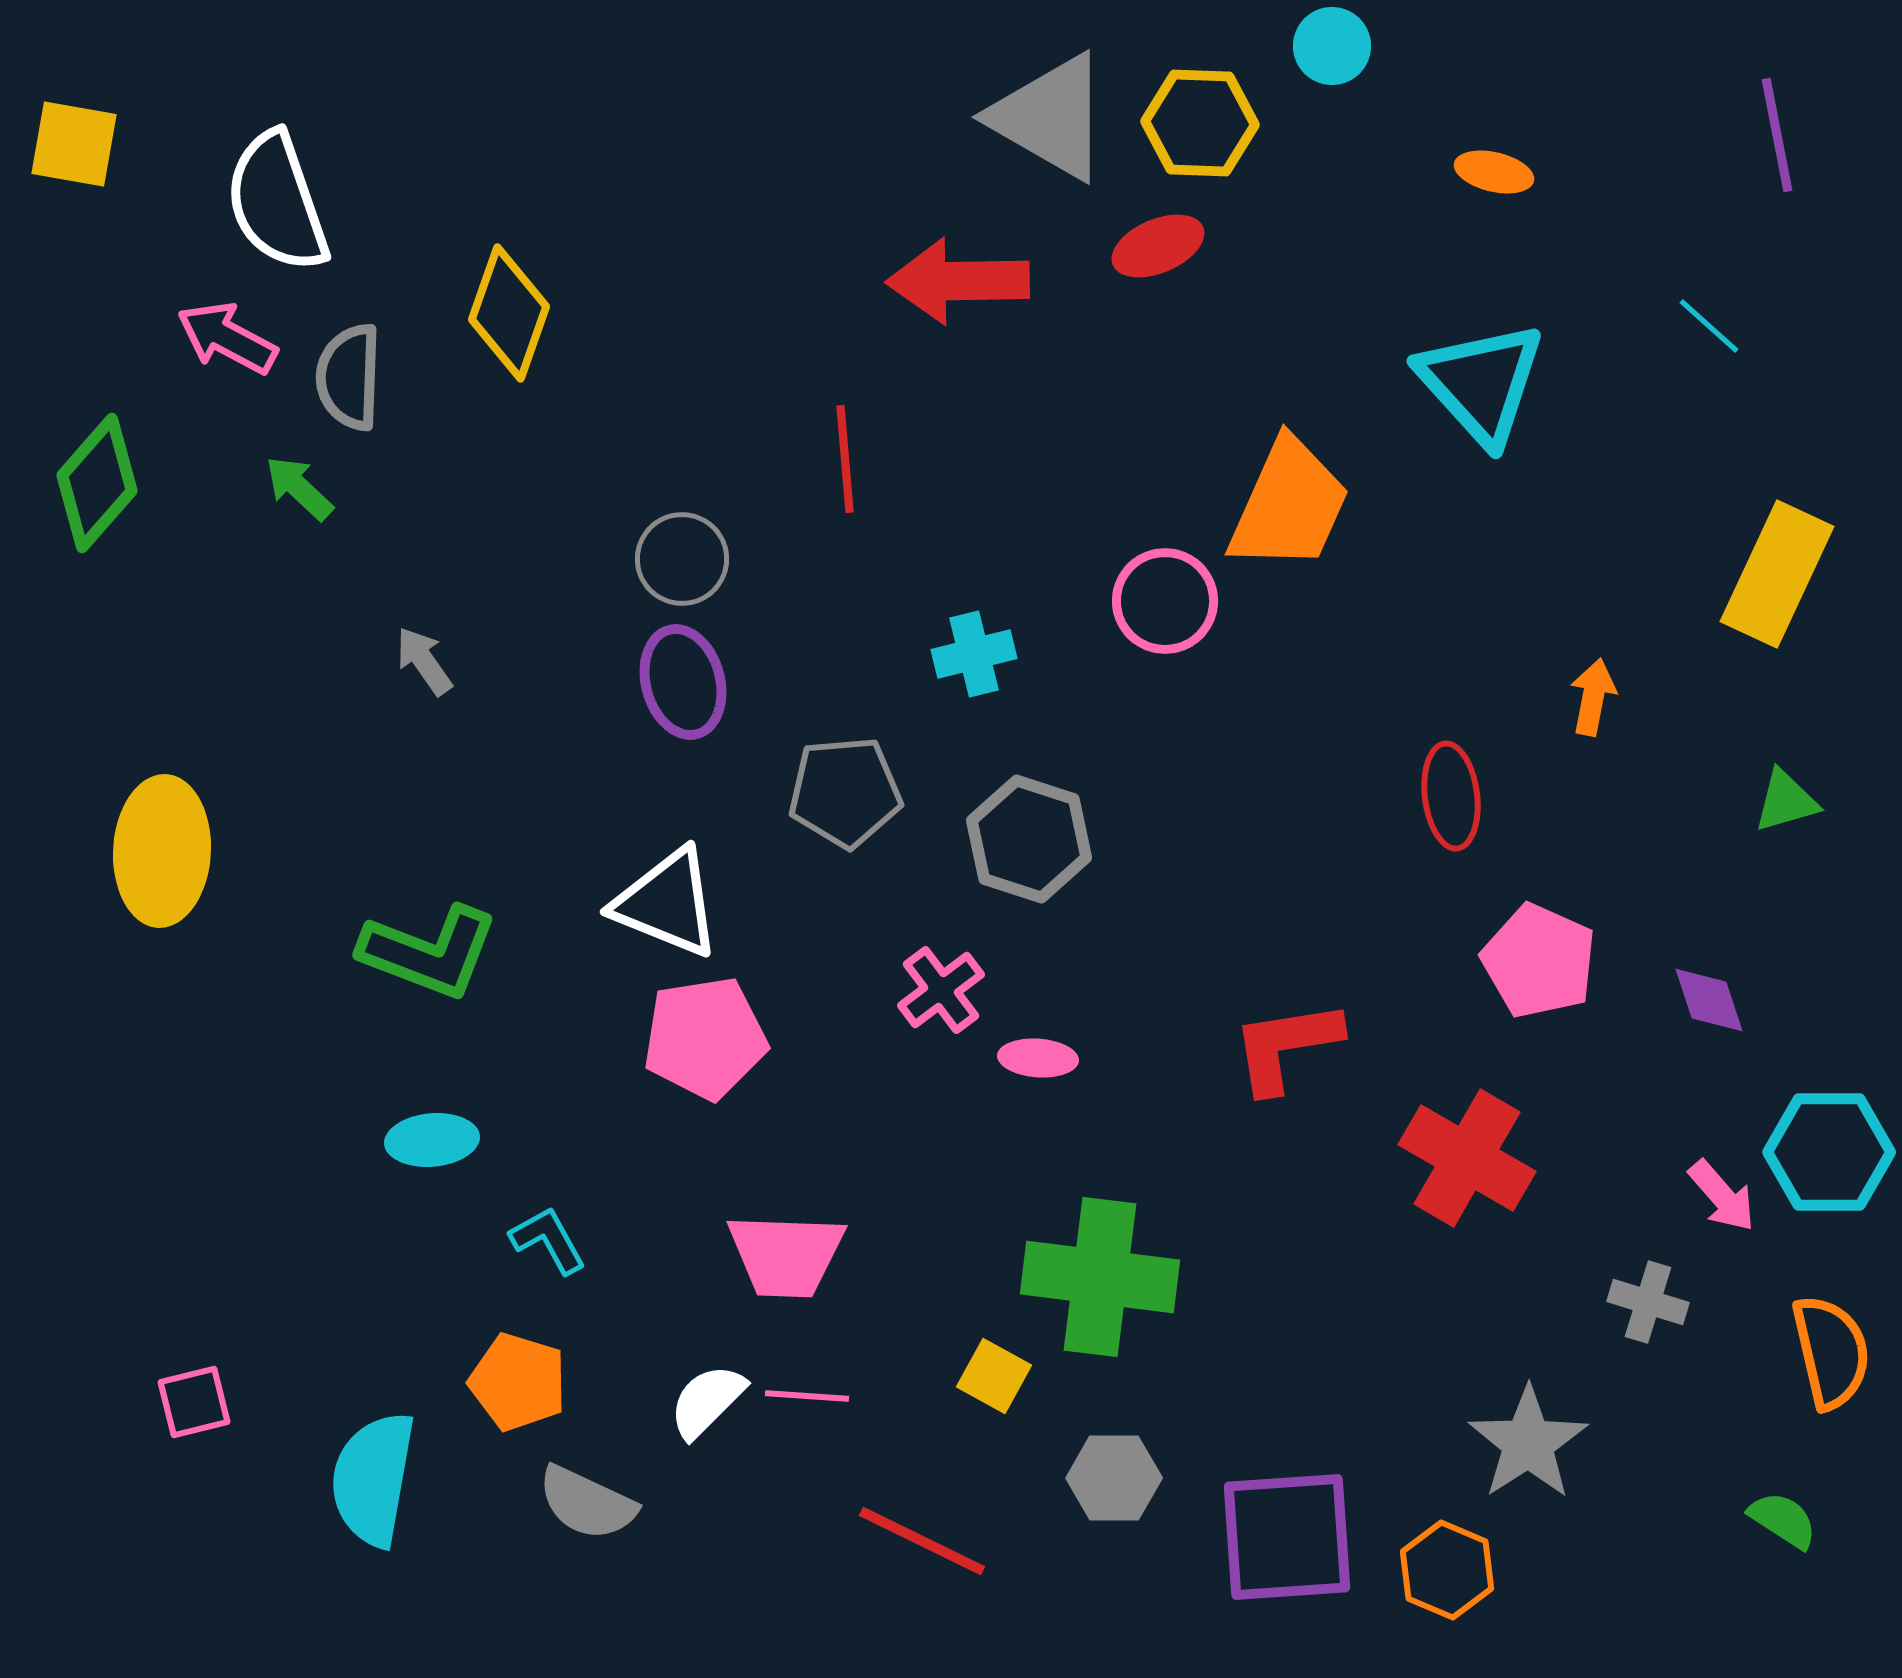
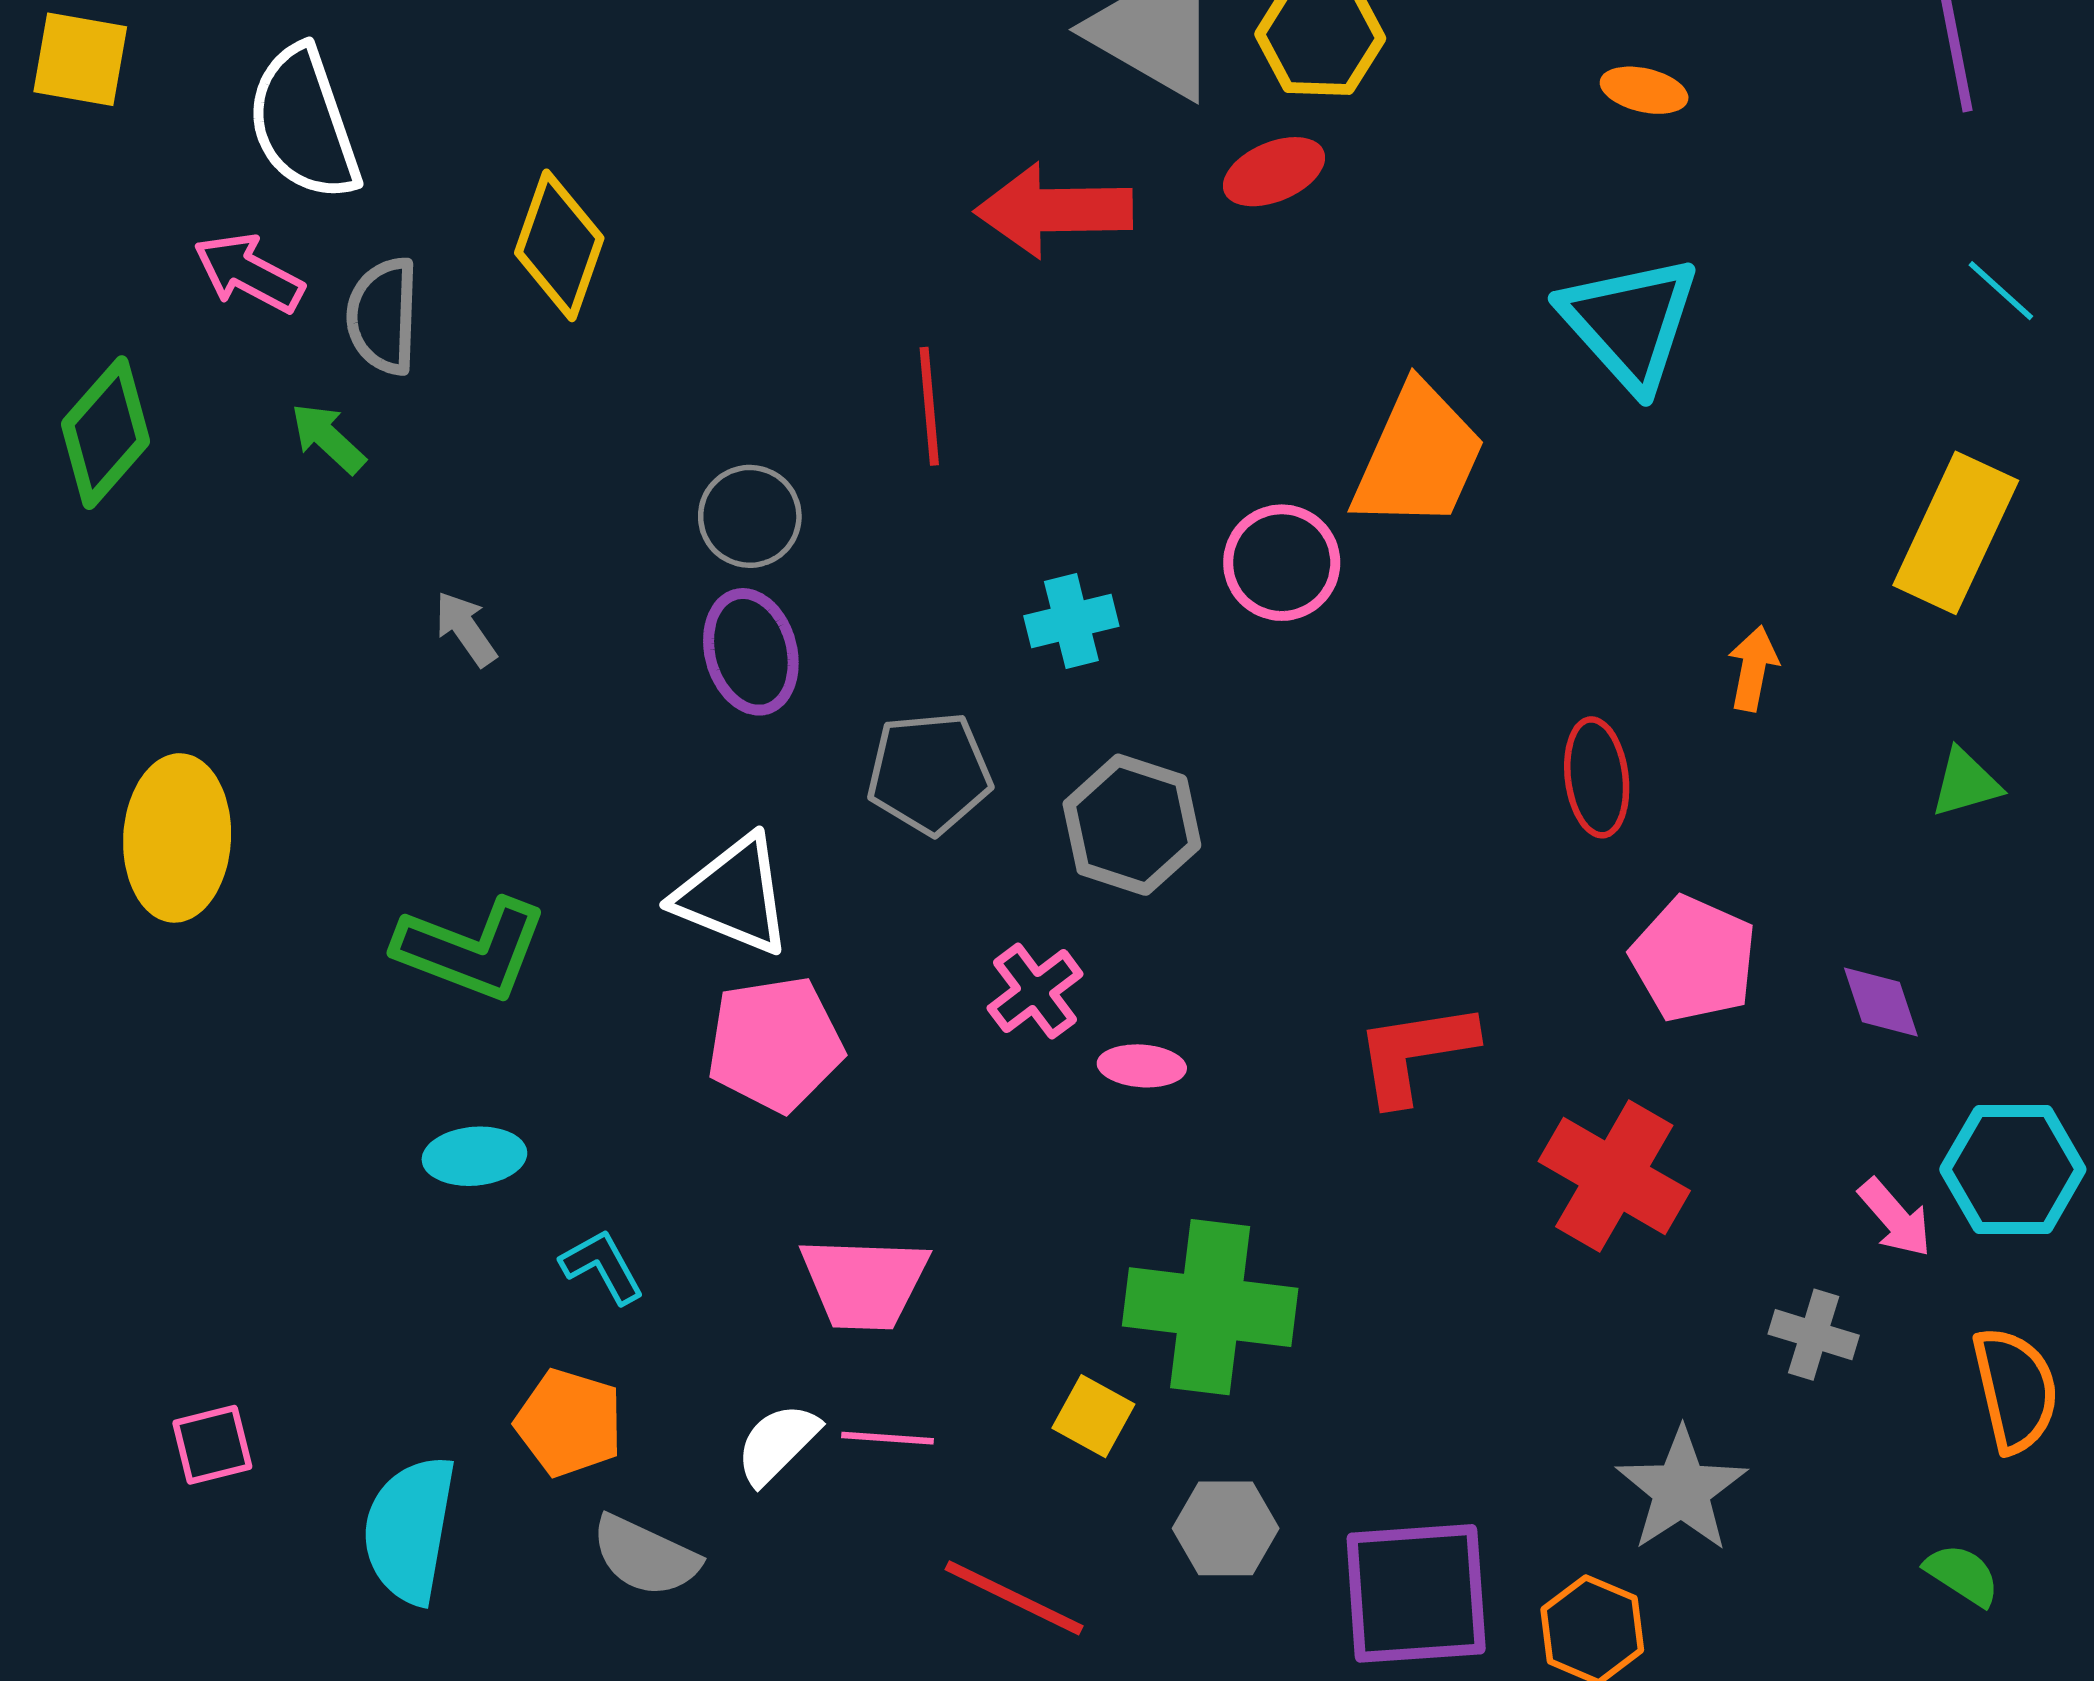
cyan line: (1709, 326) -> (2001, 291), moved

